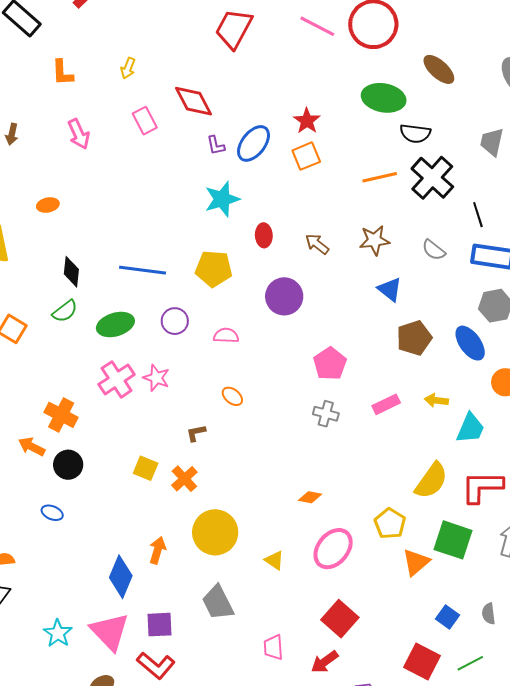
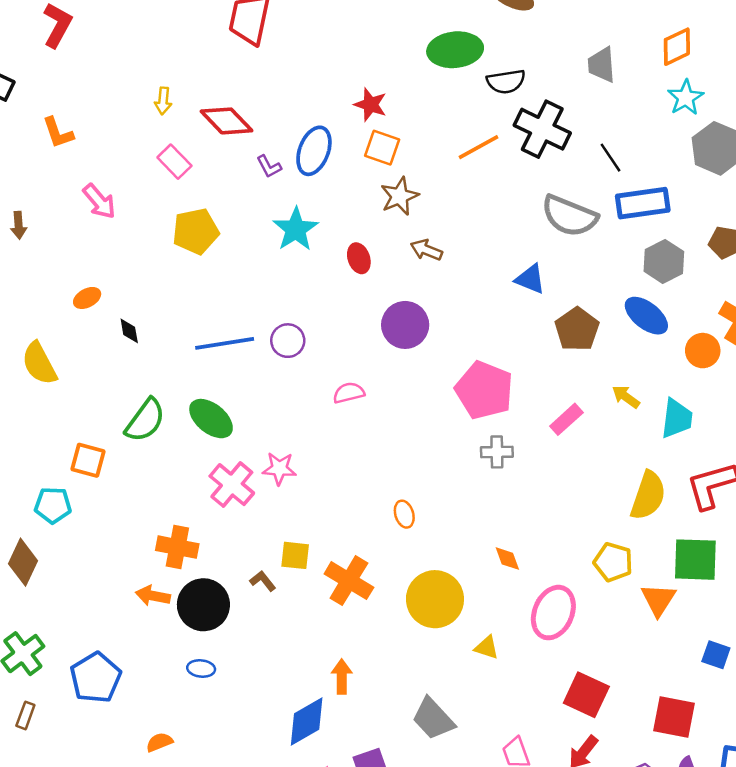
yellow arrow: (128, 68) -> (163, 101), moved
orange square: (306, 156) -> (382, 148), turned -32
brown star: (374, 240) -> (399, 196), moved
gray semicircle: (434, 250) -> (569, 216), size x1.8
yellow pentagon: (214, 269) -> (196, 231), moved
black diamond: (71, 272) -> (129, 331), moved, size x0.7
green semicircle: (65, 311) -> (145, 420), size x1.4
purple circle: (175, 321) -> (288, 341), moved
green ellipse: (115, 325) -> (211, 419), turned 72
pink pentagon: (330, 364) -> (484, 390), size x1.4
orange ellipse: (232, 396) -> (404, 514), moved, turned 50
yellow arrow: (436, 400) -> (626, 397), turned 45
brown L-shape: (196, 433) -> (263, 581), moved, turned 80
black circle: (68, 465) -> (203, 605), size x1.4
yellow square: (146, 468) -> (295, 555), moved
orange cross: (184, 479) -> (349, 581), size x1.4
orange diamond: (310, 497) -> (507, 559), turned 75
yellow circle: (215, 532) -> (435, 599), moved
blue diamond: (121, 577) -> (307, 722), turned 54
red square: (422, 661) -> (674, 717), moved

